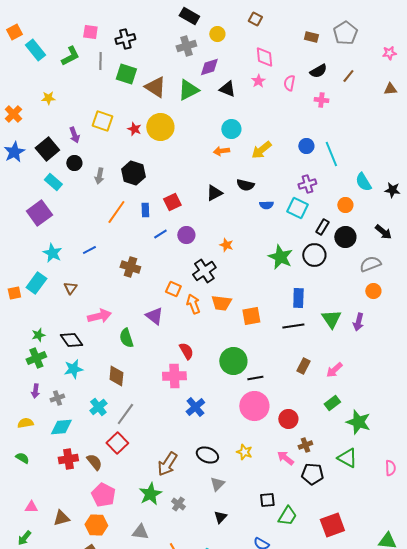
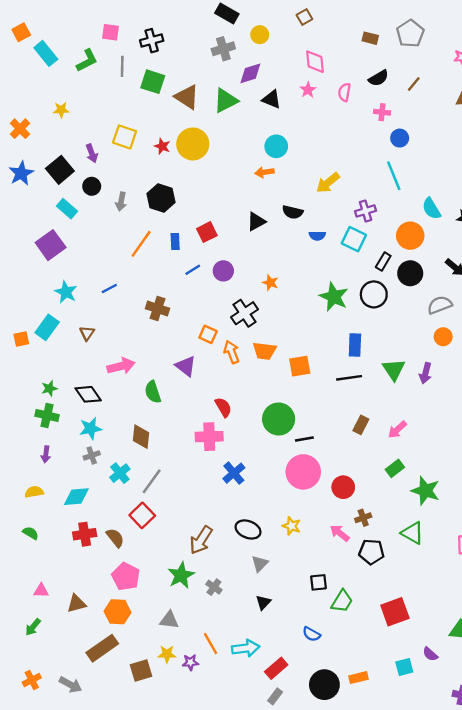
brown square: (255, 19) -> (304, 17), turned 32
blue circle: (306, 146) -> (400, 138), moved
yellow arrow: (261, 150) -> (328, 183), moved
orange circle: (345, 205) -> (410, 236), size x1.5
green cross: (36, 358) -> (47, 415), turned 36
gray cross: (57, 398) -> (92, 455), moved

